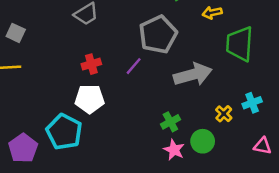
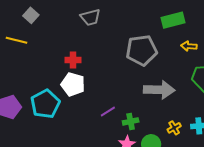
red cross: (91, 64) -> (73, 60), moved
purple line: (134, 66) -> (108, 112), moved

